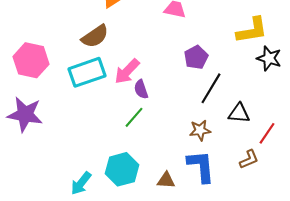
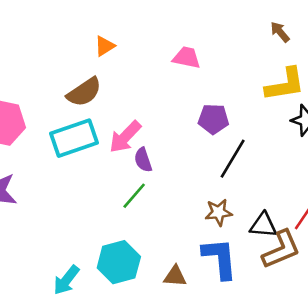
purple pentagon: (196, 57) -> (213, 119), turned 30
black triangle: (239, 113) -> (263, 225), moved
brown L-shape: (249, 159) -> (281, 249), size x1.6

